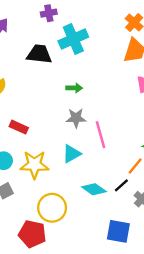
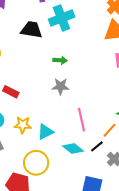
pink line: (100, 135) -> (81, 120), moved
cyan triangle: (72, 154) -> (45, 132), moved
yellow star: (34, 165) -> (23, 125), size x0.7

